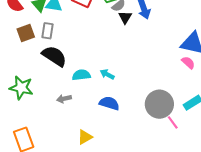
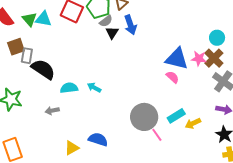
gray rectangle: (47, 31) -> (27, 56), moved
blue semicircle: (109, 103) -> (98, 139), moved

